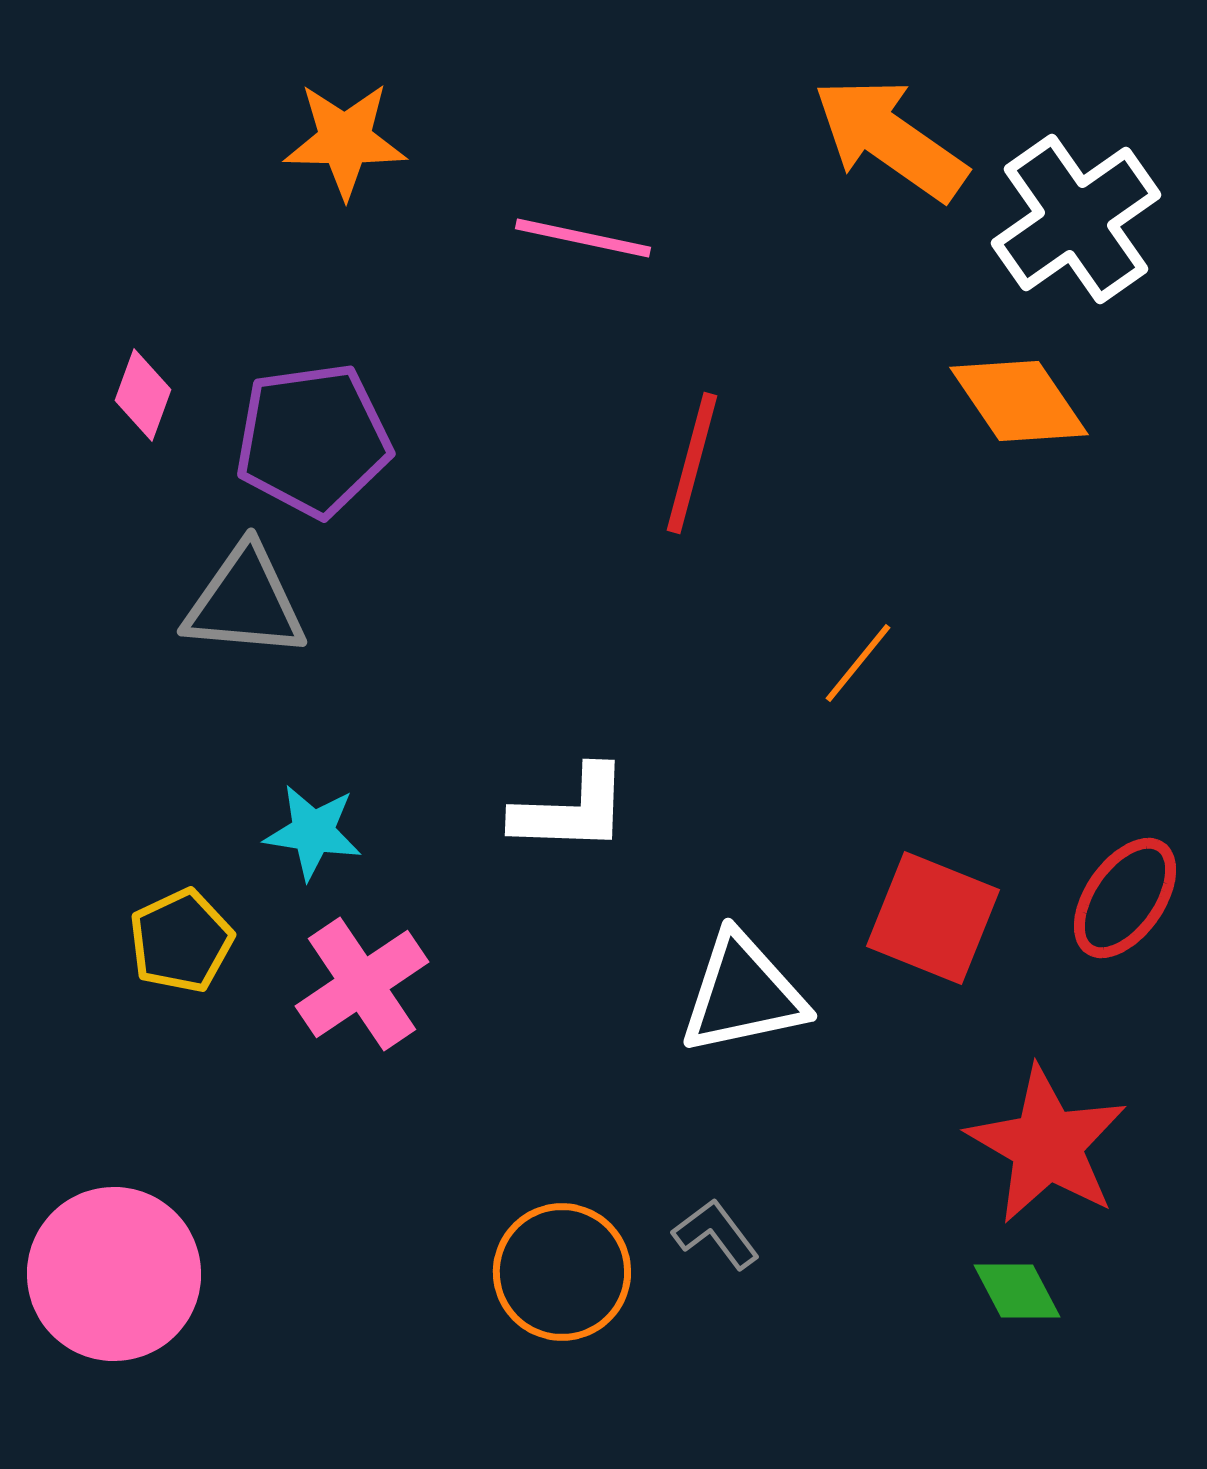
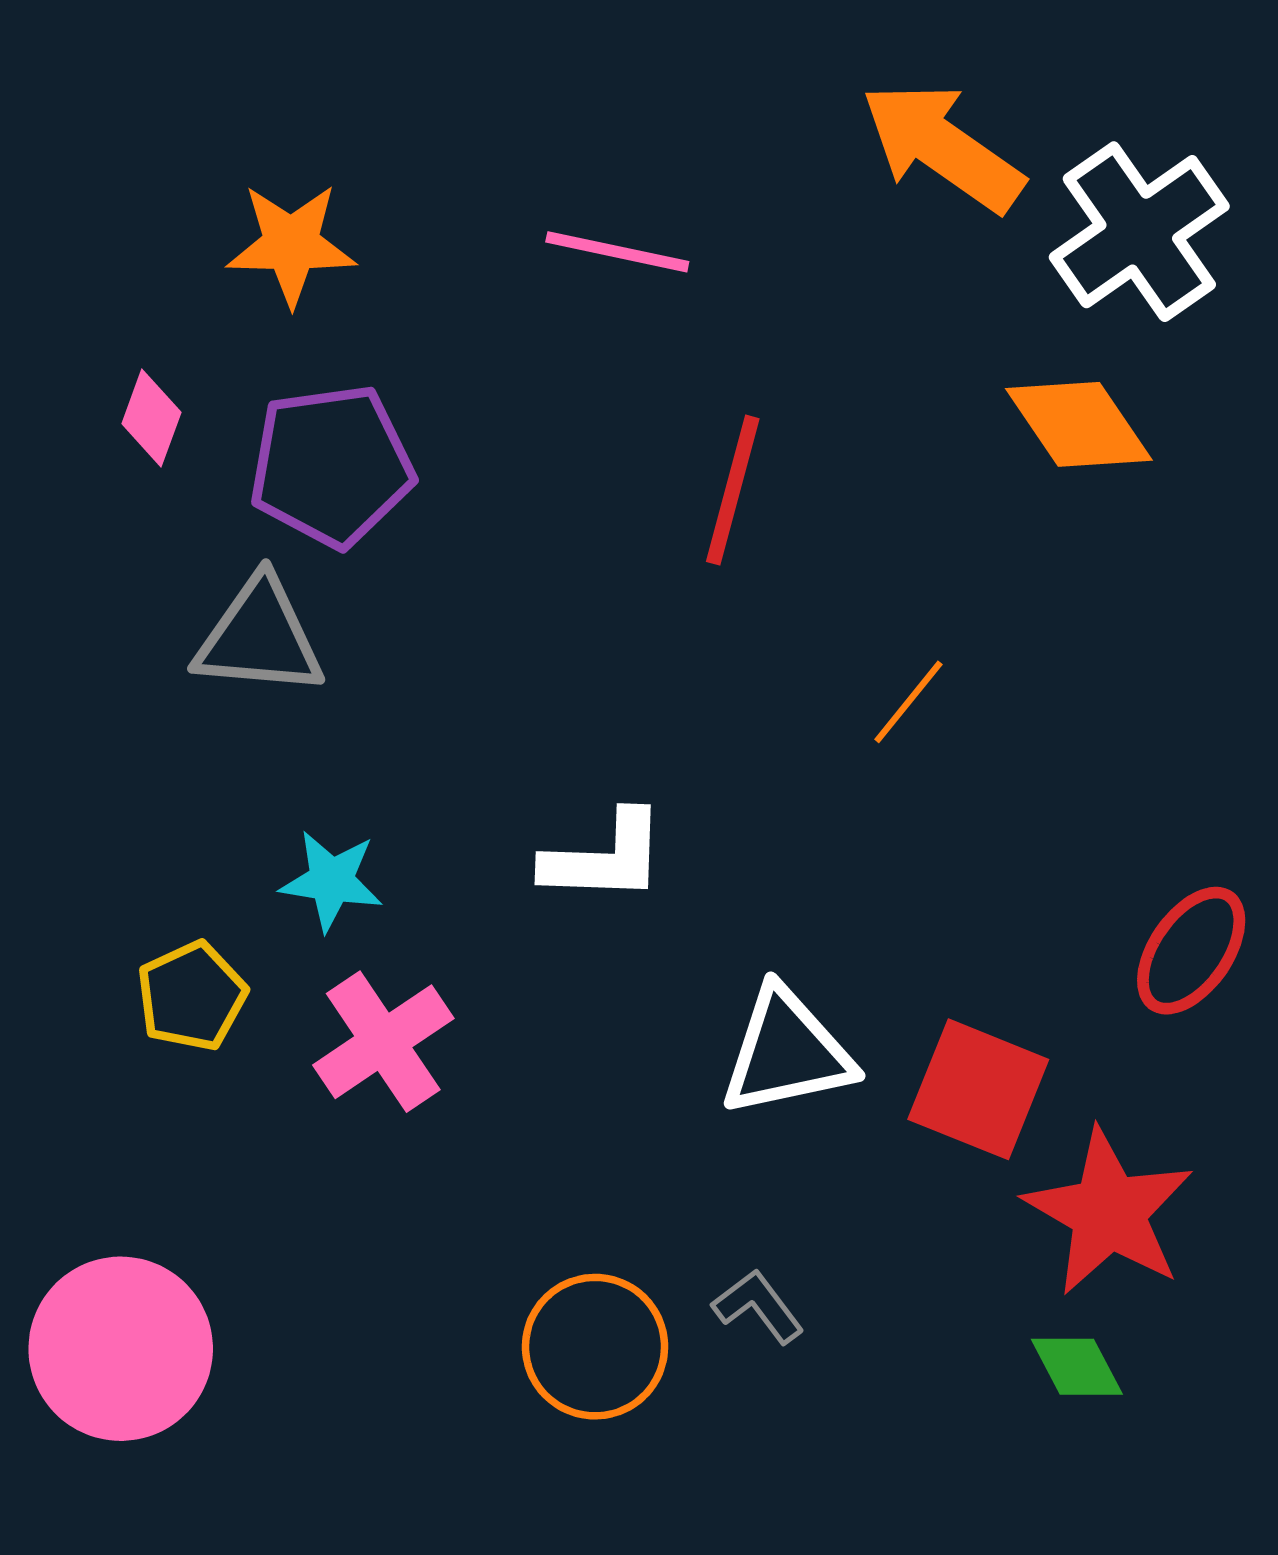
orange star: (345, 140) -> (291, 244), moved
red square: (933, 918) -> (978, 1089), moved

